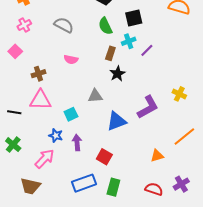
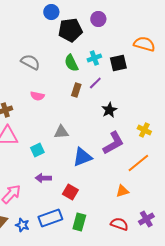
black square: (134, 18) -> (118, 63), moved
cyan cross: (129, 41) -> (94, 58), moved
purple line: (147, 50) -> (95, 83), moved
black star: (118, 74) -> (109, 110), moved
blue star: (56, 135) -> (22, 225), moved
orange line: (184, 136) -> (138, 163), moved
purple arrow: (77, 143) -> (43, 178), turned -84

